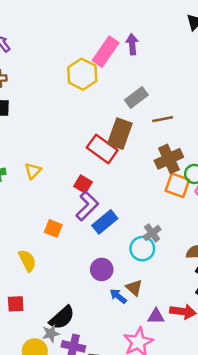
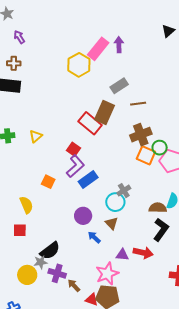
brown triangle: (134, 288) -> (112, 223), moved
red square: (16, 304) -> (20, 230), moved

